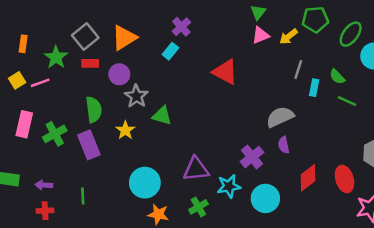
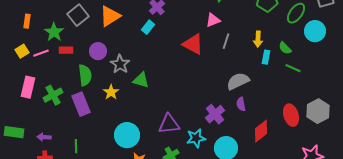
pink triangle: (261, 35) -> (213, 20), moved
yellow arrow: (289, 37) -> (258, 39), moved, turned -49
red rectangle: (90, 63) -> (66, 50), moved
gray line: (298, 69) -> (226, 41), moved
purple circle: (119, 74) -> (98, 51), moved
red ellipse: (345, 179) -> (291, 115), moved

